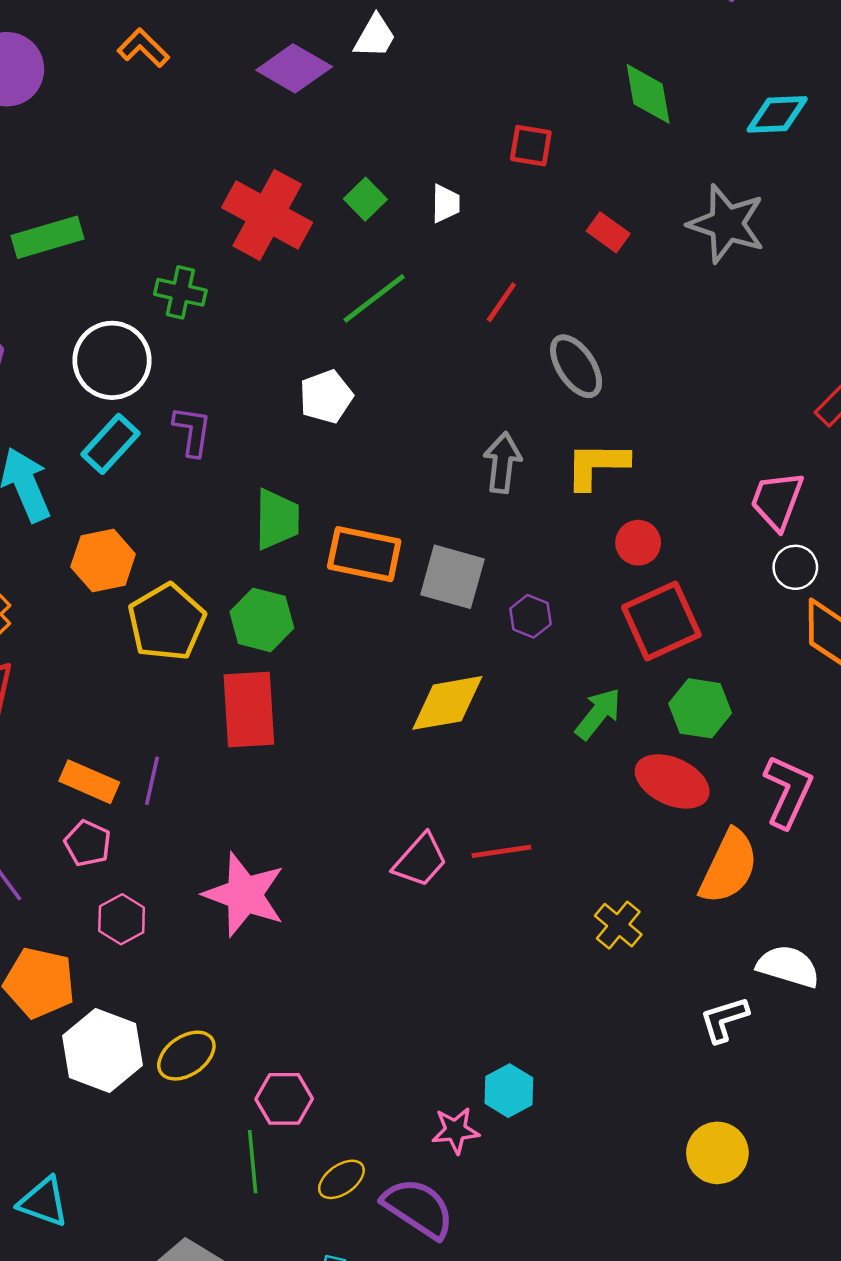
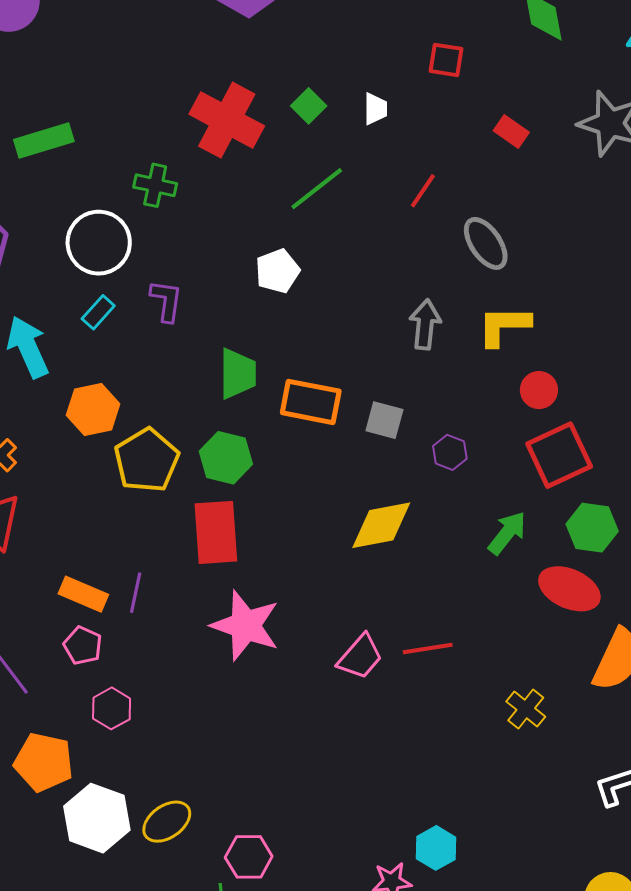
cyan rectangle: (110, 444) -> (98, 312), size x0.7
gray square: (452, 577) -> (384, 420), size x0.7
pink star: (244, 895) -> (245, 626), moved

